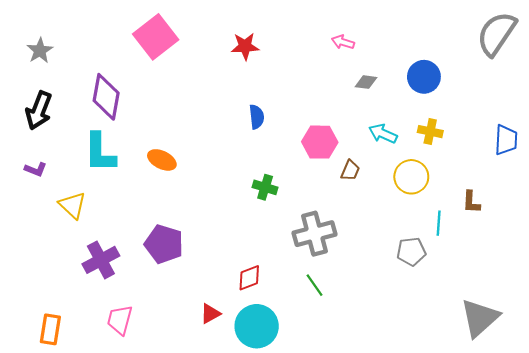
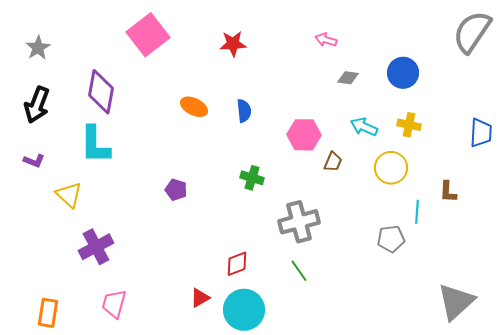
orange ellipse: (162, 160) -> (194, 107), moved
purple pentagon: (164, 244) -> (176, 190), moved, size x0.6

